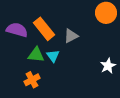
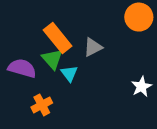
purple semicircle: (17, 30) -> (22, 68), moved
green triangle: (36, 55) -> (52, 59), moved, turned 42

